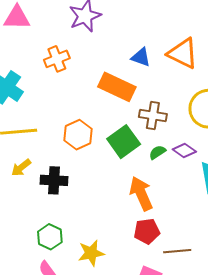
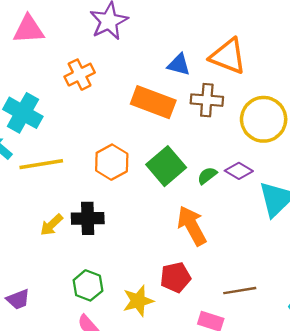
brown cross: (153, 116) -> (207, 100), moved
yellow arrow: (21, 168) -> (51, 225), moved
red pentagon: (147, 231) -> (175, 277), moved

